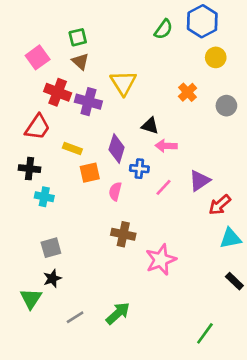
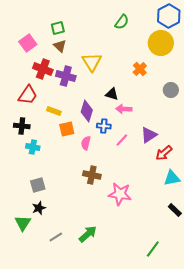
blue hexagon: (202, 21) -> (169, 16), moved
yellow circle: (216, 57) -> (161, 43), size x1.6
gray circle: (226, 106) -> (171, 90), moved
pink star: (161, 260) -> (120, 194), turned 30

